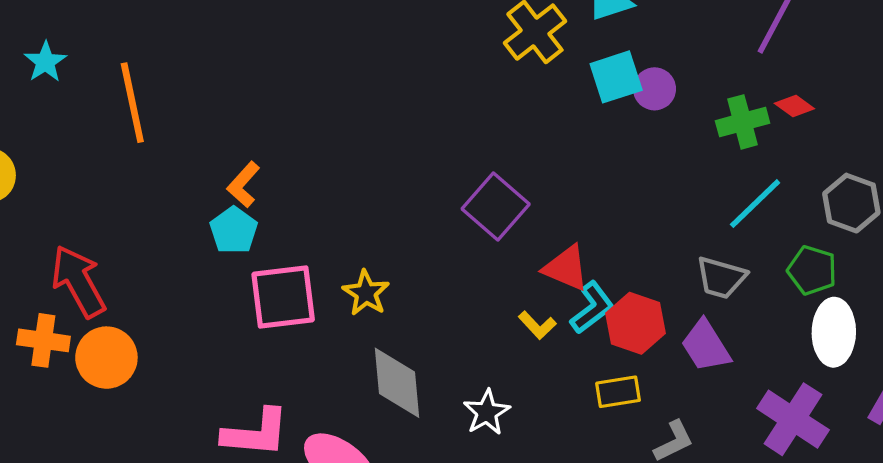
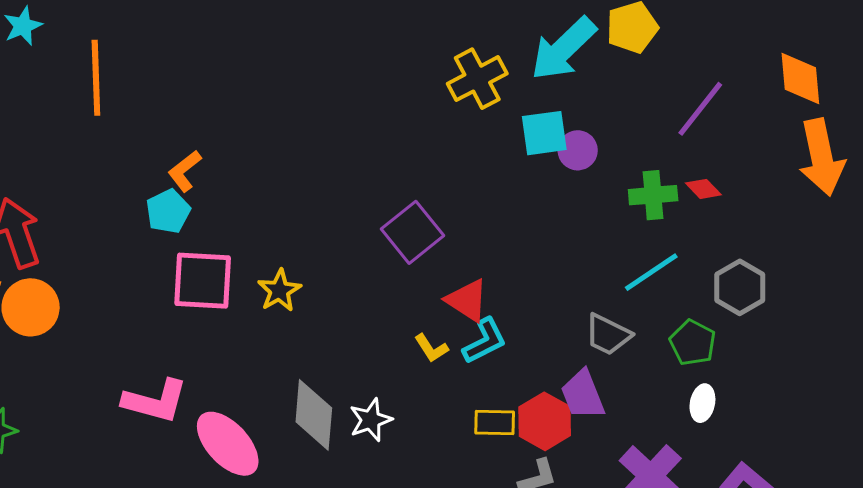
red hexagon: (635, 323) -> (545, 421), moved
white ellipse: (834, 332) -> (702, 403), size x0.6
gray diamond: (397, 383) -> (314, 415), moved

